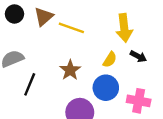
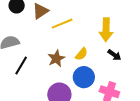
yellow line: (71, 28) -> (62, 24), turned -50
yellow semicircle: (110, 60) -> (81, 54), moved

